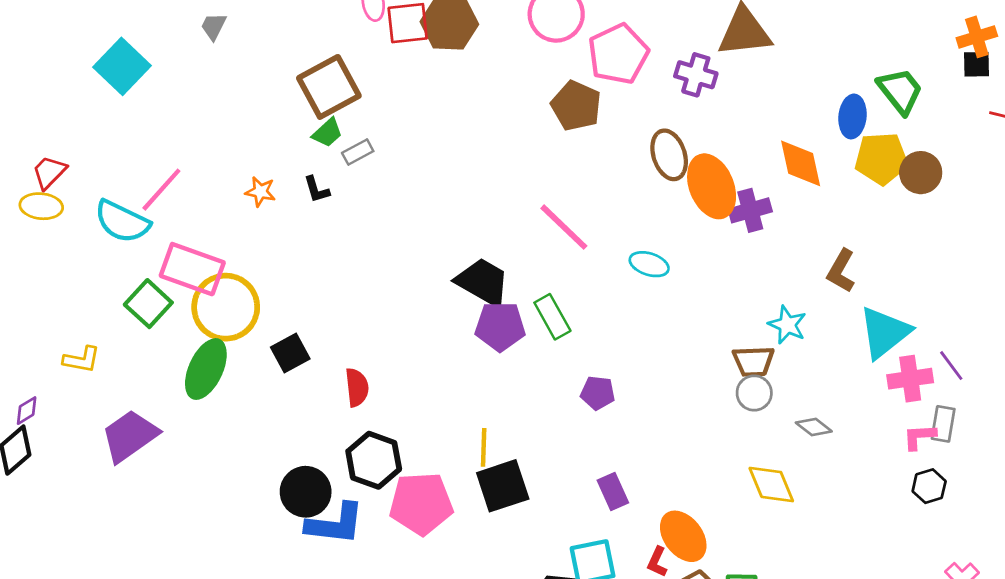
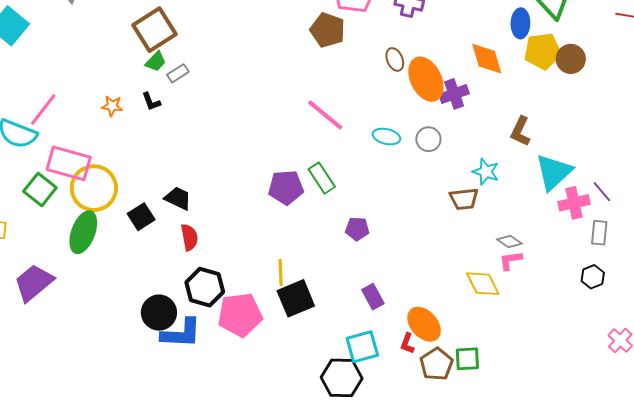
brown ellipse: (669, 155) -> (395, 59), size x0.7
black trapezoid: (483, 282) -> (178, 198), moved, size x0.7
gray circle: (754, 393) -> (428, 139), moved
pink L-shape: (919, 437) -> (511, 260), moved

